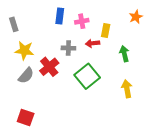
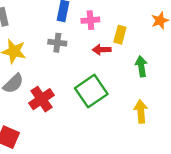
gray cross: (68, 48) -> (57, 43), moved
red cross: (49, 67) -> (41, 99), moved

